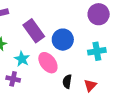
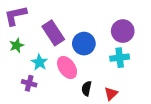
purple circle: (99, 14) -> (123, 31), moved

